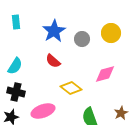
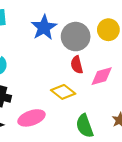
gray circle: (82, 39) -> (76, 37), size x1.6
red semicircle: (53, 61) -> (77, 65), moved, turned 35

